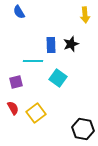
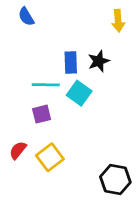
cyan square: (58, 78) -> (79, 93), moved
purple square: (16, 82) -> (42, 114), moved
red semicircle: (13, 108) -> (18, 150), turned -112

